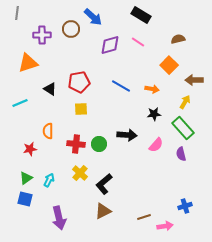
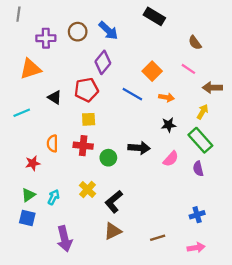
blue arrow: (93, 17) -> (108, 31), moved
brown semicircle: (178, 39) -> (195, 43), turned -112
pink line: (138, 42) -> (188, 69), moved
purple diamond: (110, 45) -> (103, 62), moved, turned -35
orange square: (169, 65) -> (152, 71), moved
red cross: (76, 144) -> (83, 146), moved
blue cross: (185, 206) -> (197, 215), moved
pink arrow: (165, 226) -> (196, 248), moved

